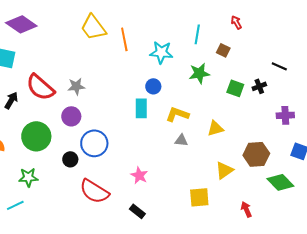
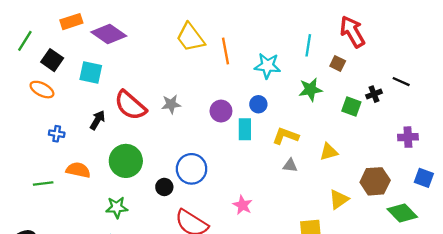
red arrow: (236, 22) -> (352, 32), size x2.0
black cross: (259, 86) -> (374, 94), moved
purple circle: (71, 116) -> (221, 111), moved

